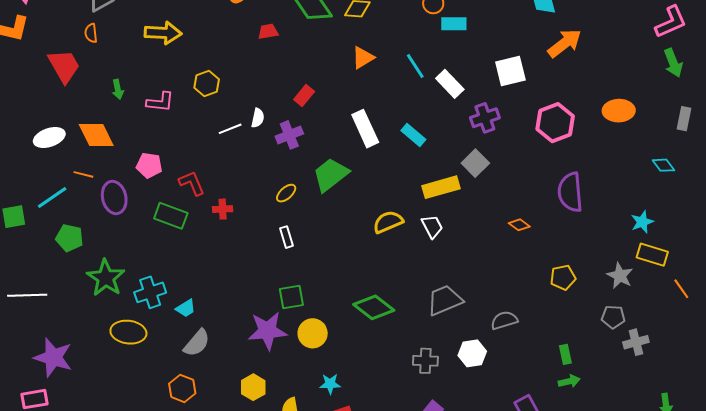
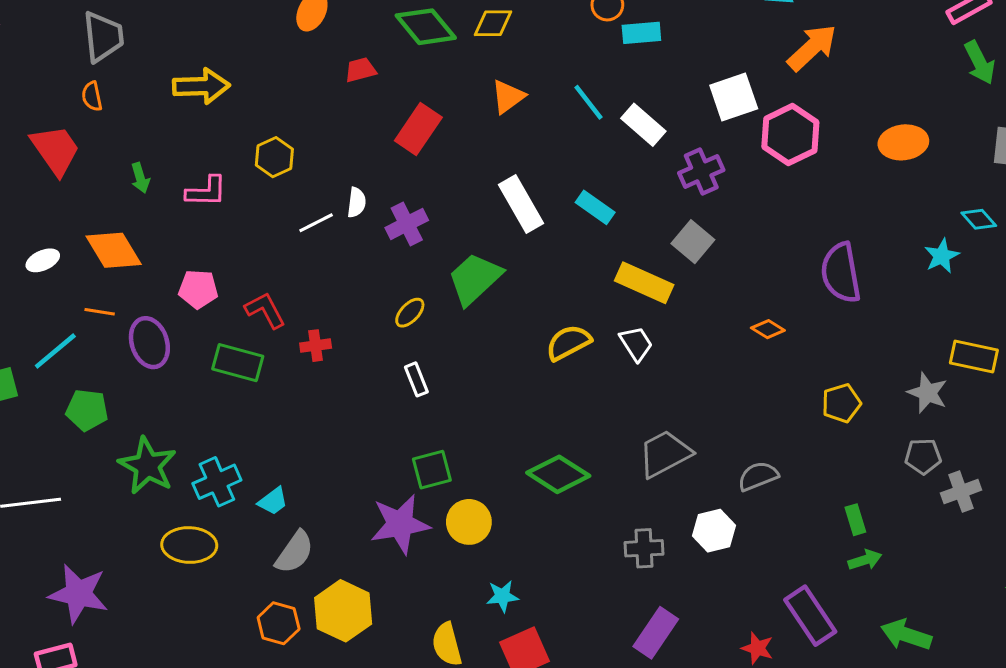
red rectangle: (304, 95) -> (418, 129), moved, size x1.5
pink hexagon: (555, 123) -> (790, 135), moved
white ellipse: (49, 137) -> (43, 260), size x0.7
yellow rectangle: (441, 187) -> (644, 283), turned 45
cyan star: (642, 222) -> (942, 256), moved
yellow hexagon: (253, 387) -> (343, 611), moved, size x1.5

